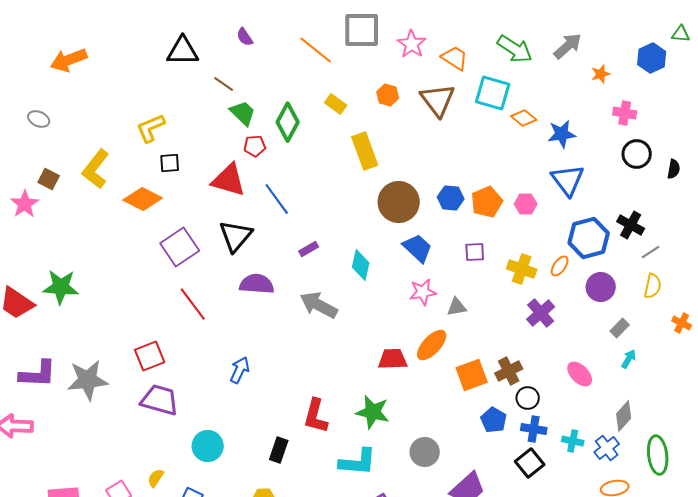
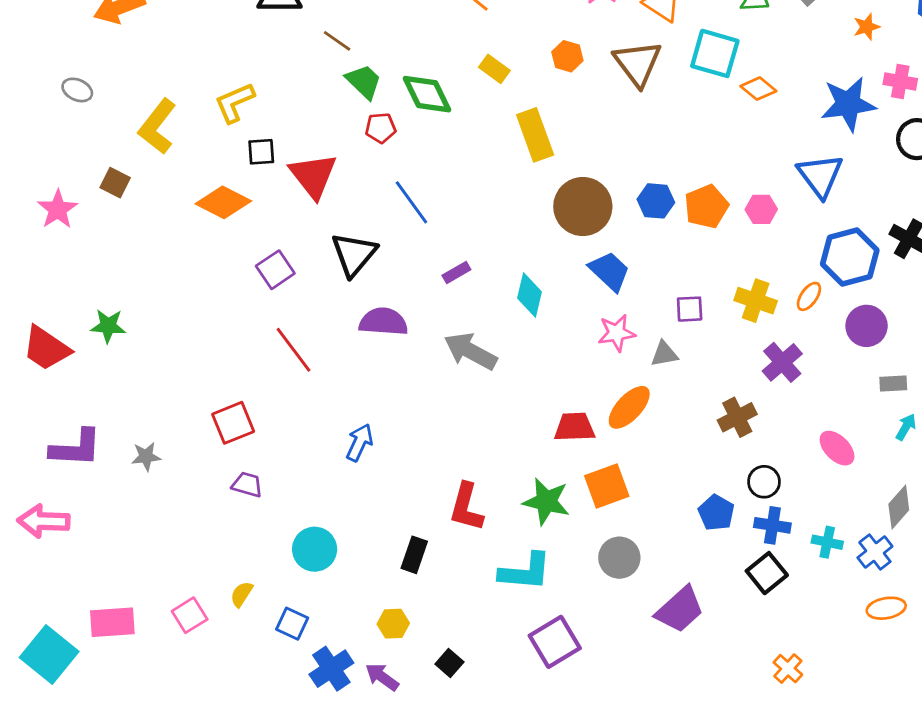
green diamond: (288, 122) -> (427, 94), turned -54
blue star: (562, 134) -> (848, 104), moved, size x1.4
yellow L-shape: (96, 169) -> (157, 126), moved
brown square: (49, 179) -> (115, 183), moved
red triangle: (229, 180) -> (313, 176), moved, turned 36
purple square: (180, 247) -> (275, 270), size x0.7
purple square: (475, 252) -> (690, 309), moved
green star: (61, 287) -> (108, 326), size x0.7
gray rectangle: (620, 328) -> (893, 383), turned 42
brown cross: (509, 371) -> (737, 417), moved
orange square: (472, 375) -> (607, 486), moved
gray star: (88, 380) -> (146, 456), size x0.5
purple trapezoid: (160, 400) -> (247, 485), size x0.6

